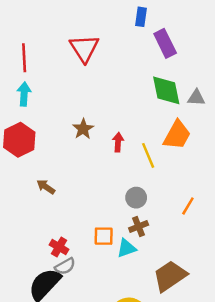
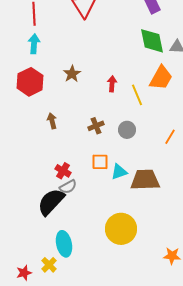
brown star: (83, 129) -> (72, 74), moved
brown arrow: (46, 187) -> (52, 121), turned 42
brown cross: (139, 227) -> (96, 126), moved
brown trapezoid: (170, 276) -> (145, 180), moved, turned 32

